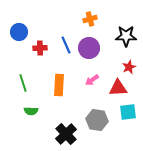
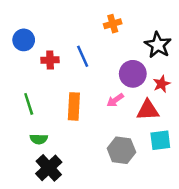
black star: (126, 36) -> (158, 45), turned 30
purple circle: (89, 48) -> (133, 74), moved
black cross: (66, 134) -> (49, 168), moved

